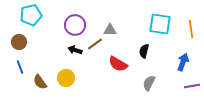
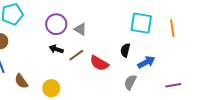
gray triangle: (110, 30) -> (80, 29), moved, turned 32
brown line: (95, 44) -> (76, 55), moved
blue arrow: (183, 62) -> (146, 62), moved, turned 42
yellow circle: (66, 78) -> (51, 88), moved

